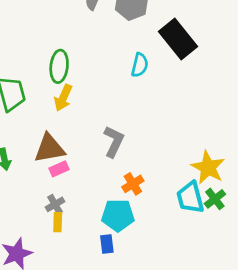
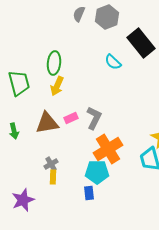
cyan semicircle: (140, 65) -> (113, 62), turned 120
pink rectangle: (59, 169) -> (71, 118), moved
orange cross: (133, 184) -> (108, 149), size x1.8

